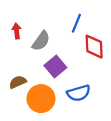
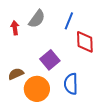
gray semicircle: (41, 41) -> (37, 19), moved
blue semicircle: (79, 93) -> (71, 84), turned 105

